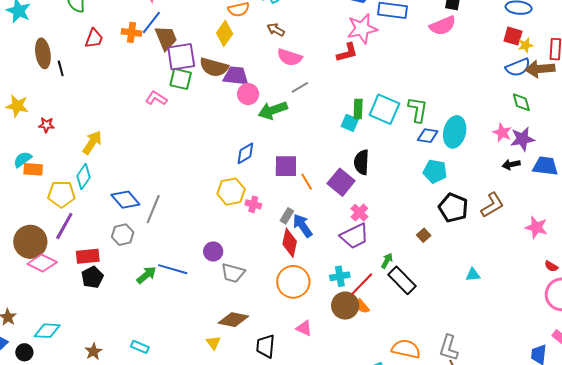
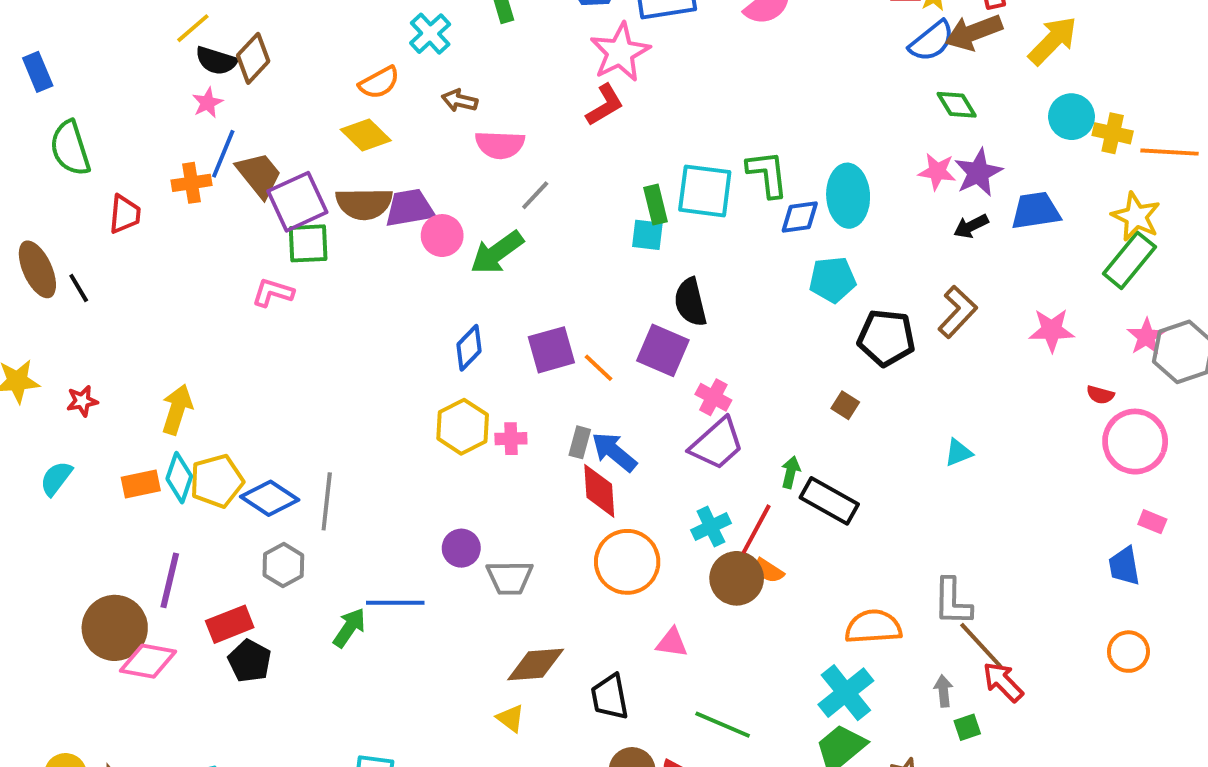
yellow diamond: (225, 33) -> (366, 135), turned -65
orange rectangle: (33, 169) -> (141, 484), moved
yellow pentagon: (61, 194) -> (217, 481), moved

